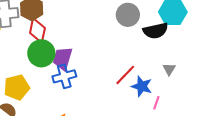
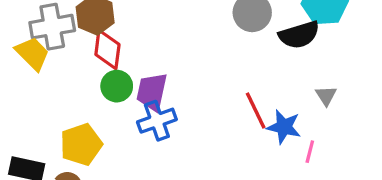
green circle: (41, 53) -> (117, 86), size x0.7
red line: (125, 75) -> (256, 111), turned -65

